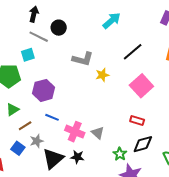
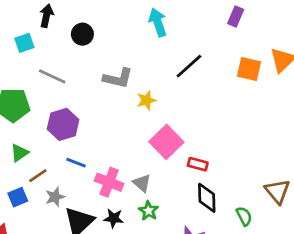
cyan arrow: (112, 21) -> (158, 22), turned -66
gray line: (39, 37) -> (52, 76), moved
cyan square: (28, 55) -> (24, 43), moved
pink square: (141, 86) -> (166, 142), moved
black diamond: (143, 144) -> (207, 198), turned -75
blue square: (18, 148) -> (18, 197), moved, turned 32
green star: (120, 154) -> (149, 211), moved

